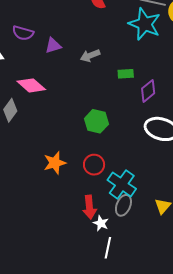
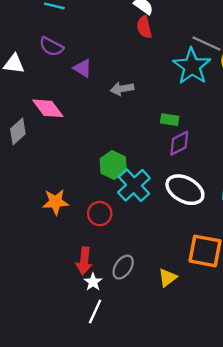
purple triangle: (53, 46) -> (82, 68), turned 36
green rectangle: (126, 74) -> (170, 120), moved
cyan cross: (122, 184) -> (134, 185), moved

